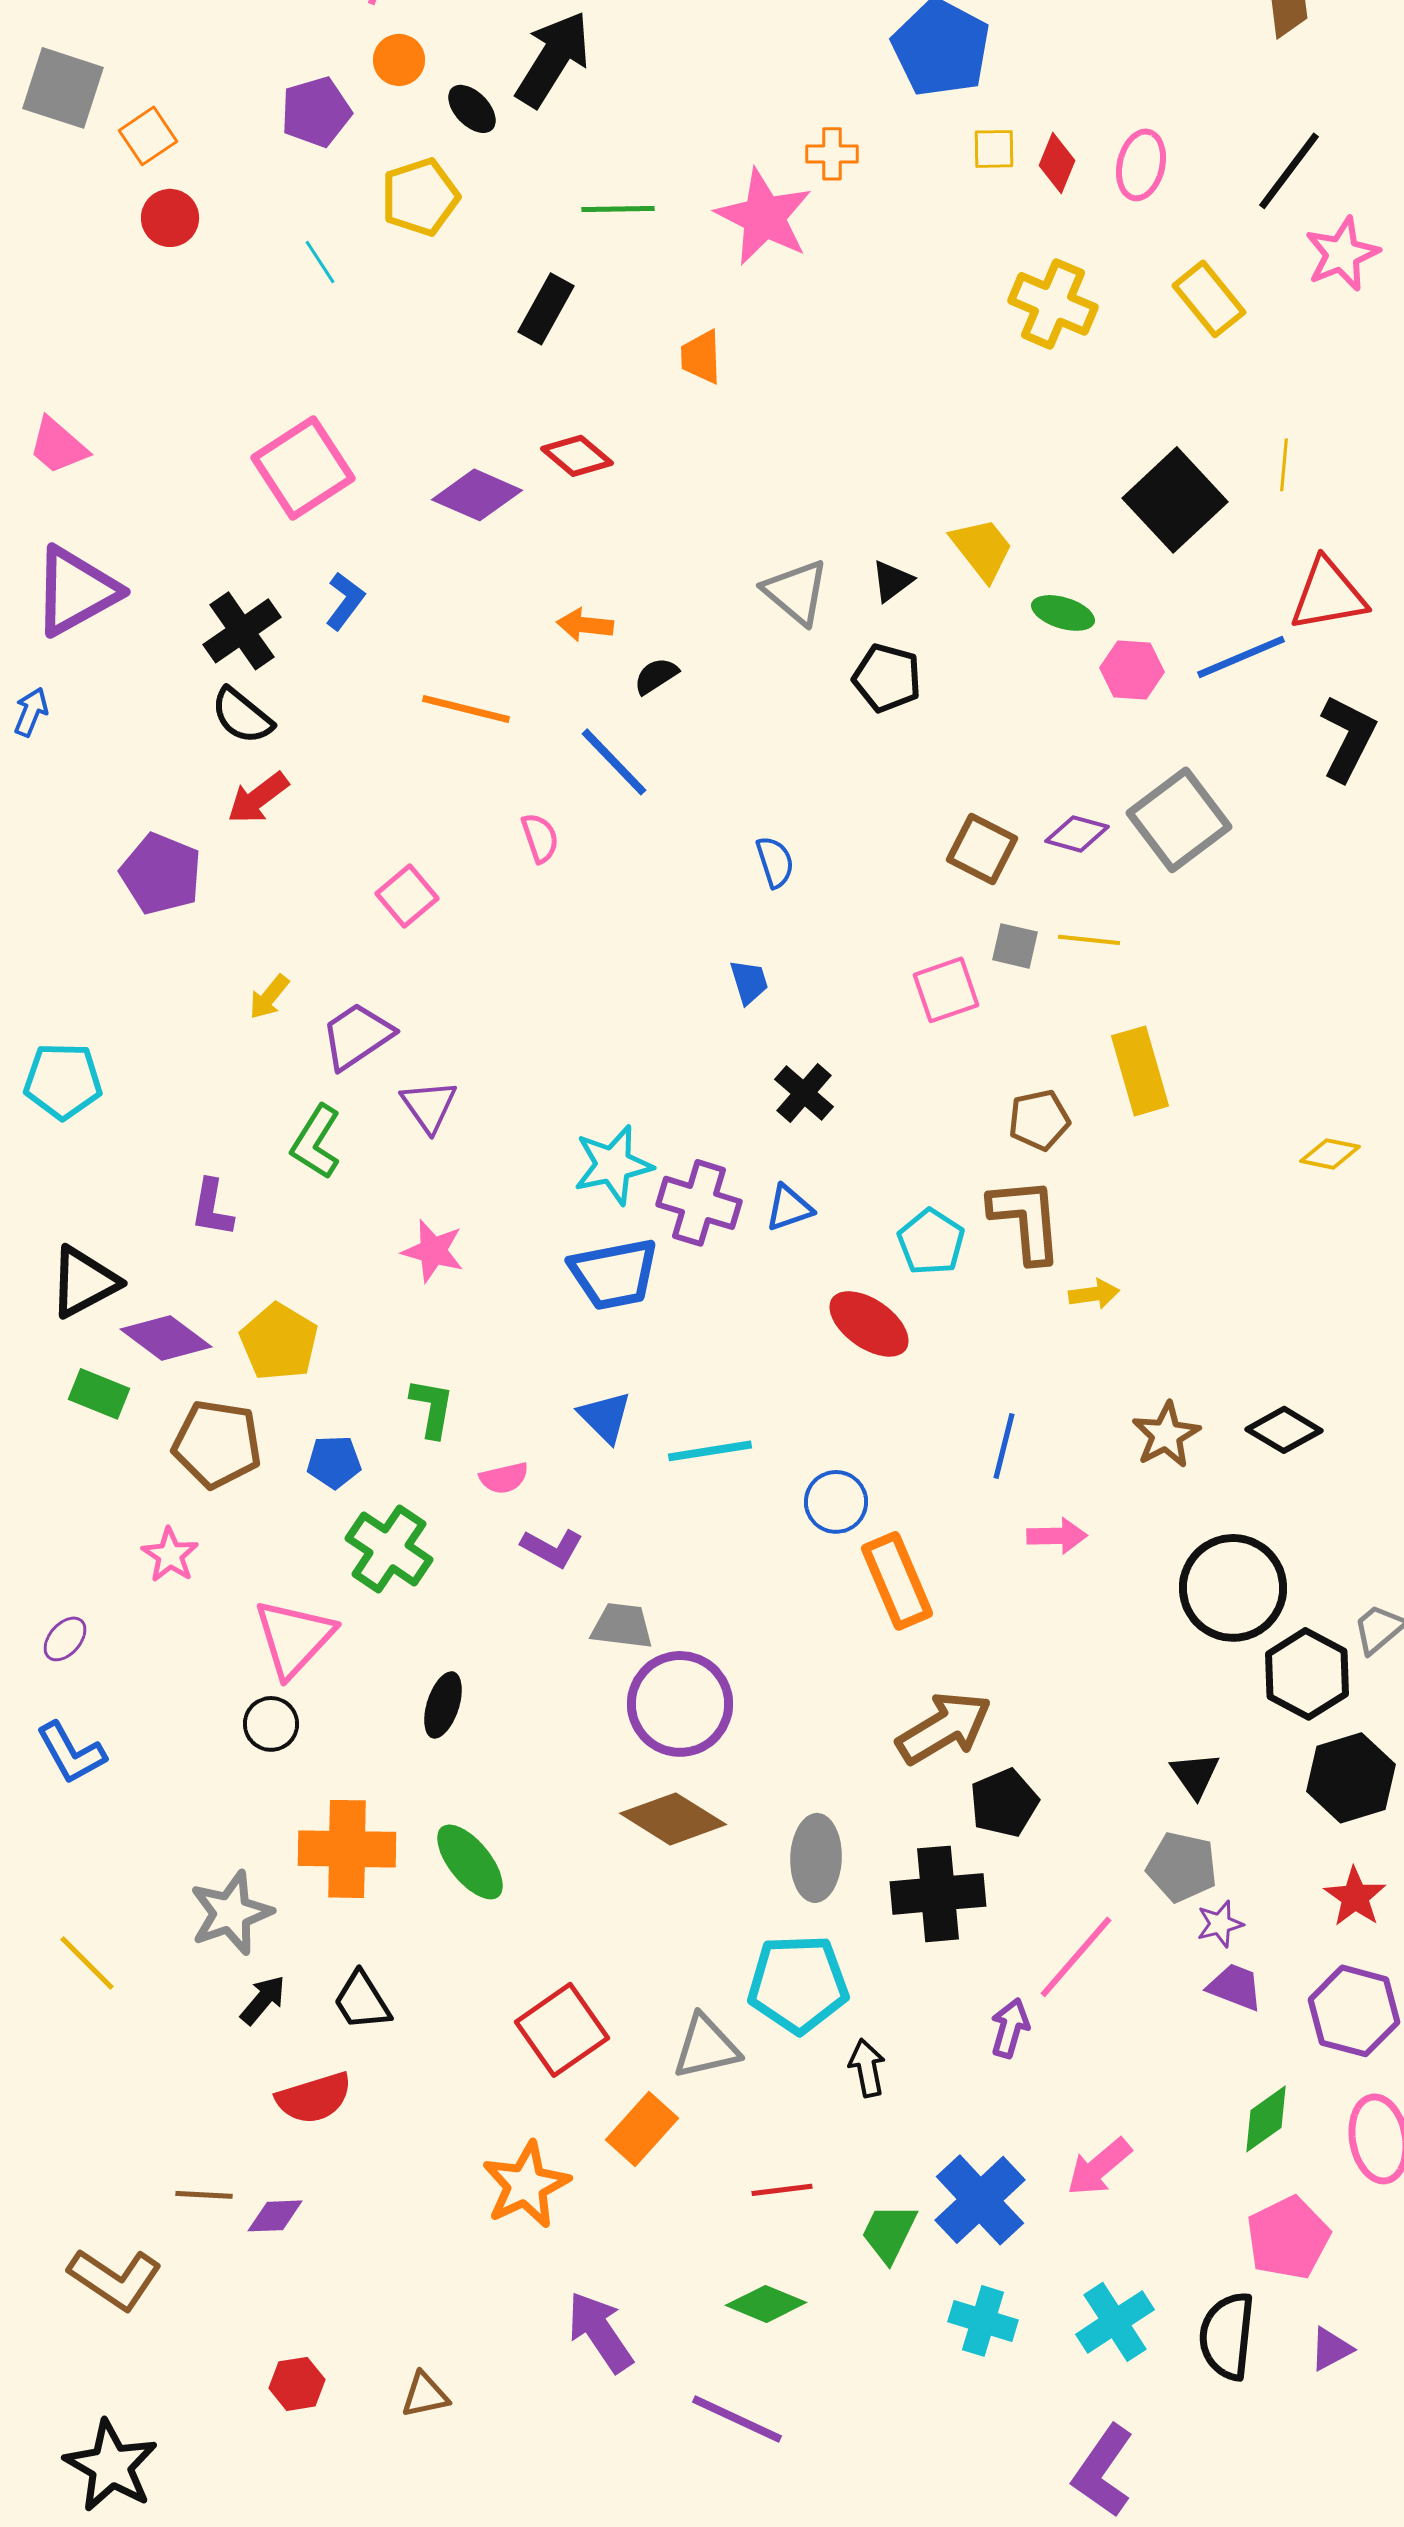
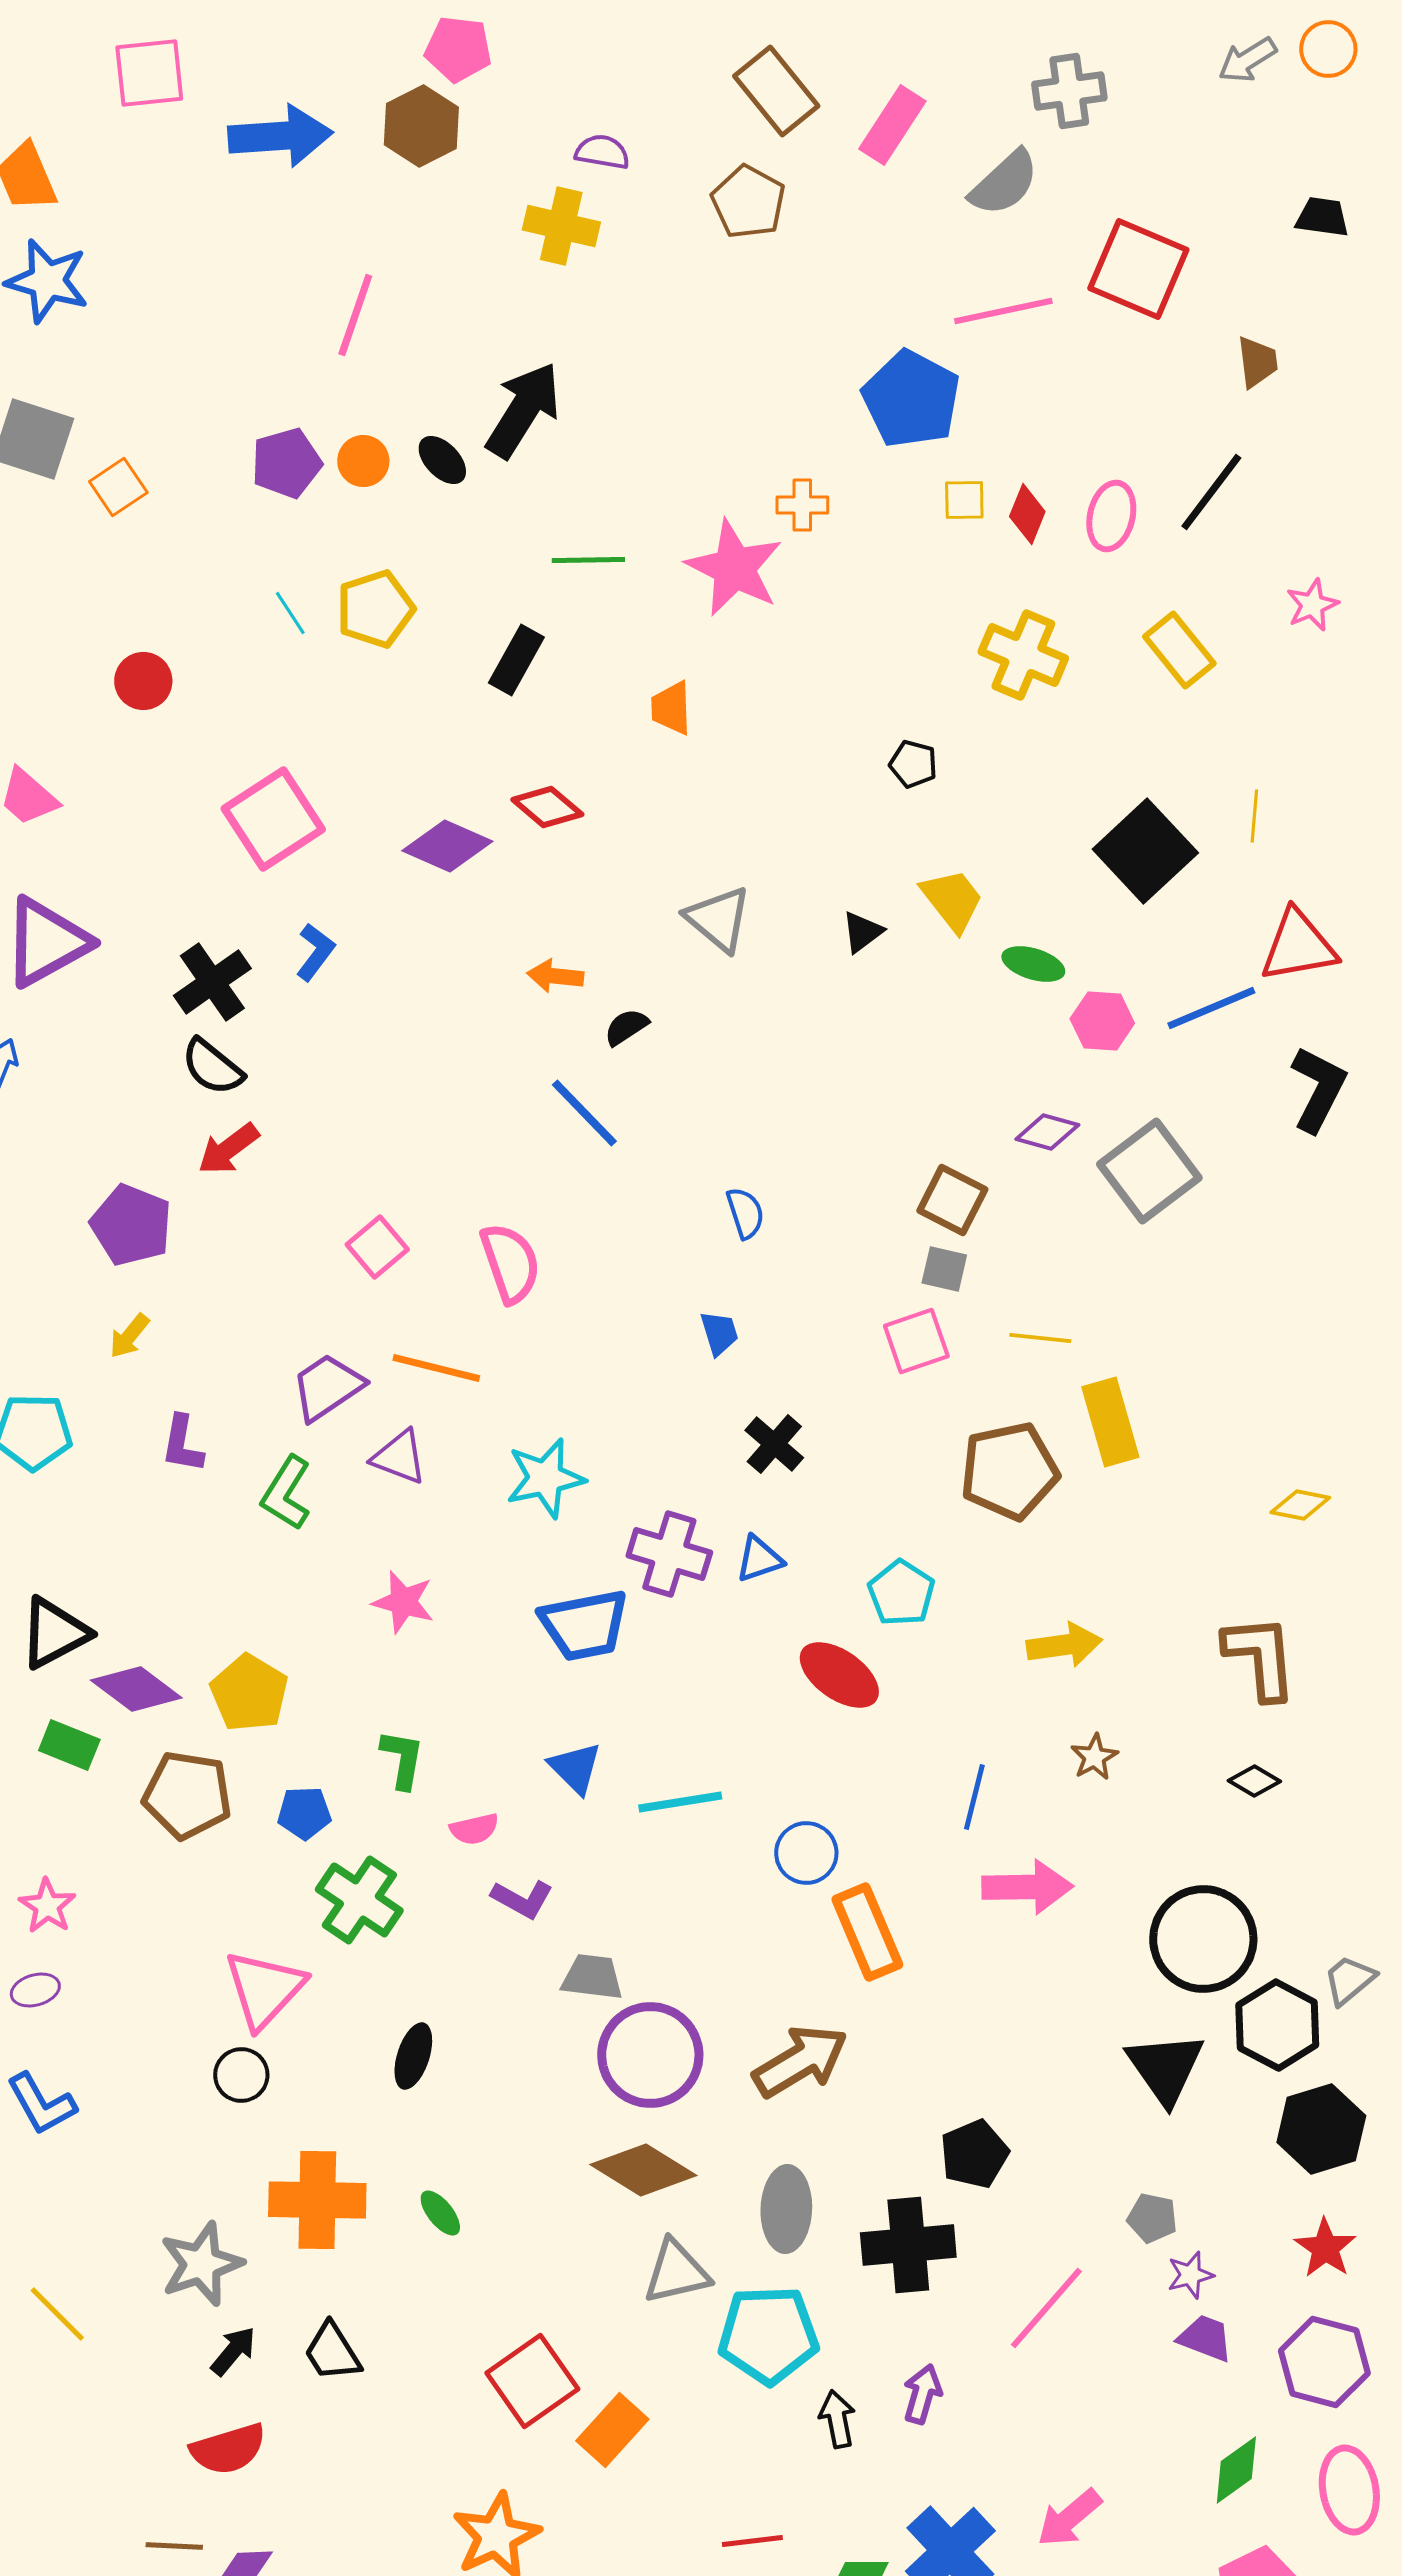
orange circle: (399, 60) -> (363, 461), moved
black line: (1289, 171) -> (1211, 492), moved
yellow pentagon: (420, 197) -> (375, 609), moved
red circle: (170, 218) -> (143, 681), moved
pink star: (1342, 254) -> (1312, 605), size x0.7
gray triangle: (796, 592) -> (718, 919), moved
black pentagon: (887, 678) -> (913, 764), moved, size x0.7
orange line: (466, 709) -> (436, 1368), moved
purple diamond: (1077, 834) -> (1047, 1132), moved
pink semicircle: (540, 838) -> (510, 1263), moved, size x1.6
yellow line: (1089, 940) -> (1040, 1338), moved
gray square: (1015, 946) -> (944, 1269), moved
yellow arrow: (269, 997) -> (129, 1336), moved
purple triangle: (429, 1106) -> (399, 1457), turned -34
brown pentagon: (1039, 1120) -> (1009, 1471), size x1.6
cyan star: (613, 1165) -> (545, 1478), moved
purple L-shape: (212, 1208) -> (182, 1444), moved
brown L-shape: (1026, 1220) -> (1260, 1657), moved
yellow arrow: (1094, 1294) -> (1064, 1645), size x1.5
black diamond: (1284, 1430) -> (1254, 1781), size x0.7
brown star: (1166, 1435) -> (1094, 1757), moved, size x0.7
pink arrow: (1057, 1536) -> (1027, 1887), size x1.5
pink star: (170, 1555) -> (47, 1906), moved
purple ellipse: (65, 1639) -> (35, 1990), turned 33
brown arrow: (944, 1728) -> (800, 2061), moved
black triangle: (1195, 1775) -> (1165, 2068), moved, size x1.6
green ellipse: (470, 1862) -> (440, 2213), size x0.6
gray pentagon: (1182, 1867) -> (1152, 2218), size x0.7
purple arrow: (1010, 2028) -> (922, 2394), moved
gray triangle: (706, 2047) -> (676, 2272), moved
red semicircle: (314, 2098) -> (228, 2449), moved
orange rectangle: (642, 2129) -> (612, 2430), moved

